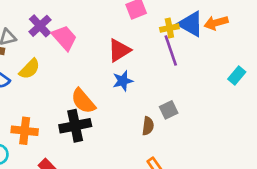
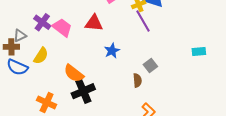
red triangle: (119, 50) -> (94, 23), moved, turned 48
cyan rectangle: (237, 76) -> (199, 51), moved, turned 56
orange semicircle: (83, 101) -> (74, 73), moved
orange cross: (25, 131) -> (47, 102), turned 30

